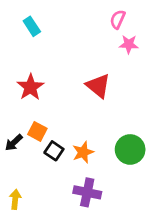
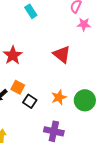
cyan rectangle: (32, 26) -> (31, 11), moved
orange star: (83, 152) -> (59, 97), moved

